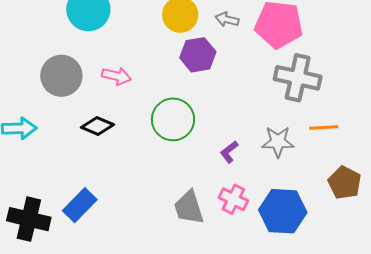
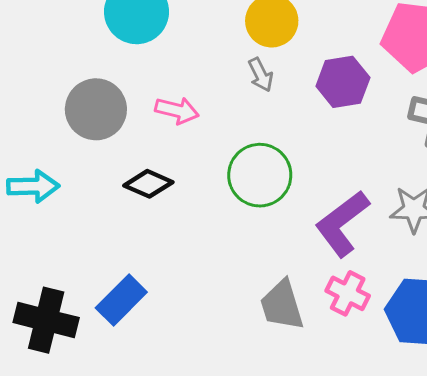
gray arrow: (227, 19) -> (261, 75), moved, turned -130
purple hexagon: (198, 55) -> (343, 82), moved
purple L-shape: (229, 152) -> (342, 224), size x2.0

